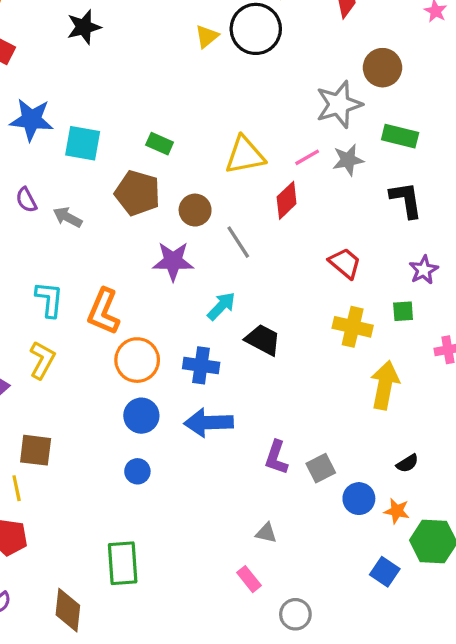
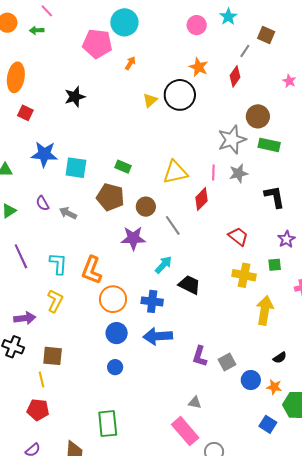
green rectangle: (400, 136) -> (269, 145), moved
pink line: (307, 157) -> (213, 172), turned -56
pink rectangle: (249, 579) -> (185, 431), size x1.8

